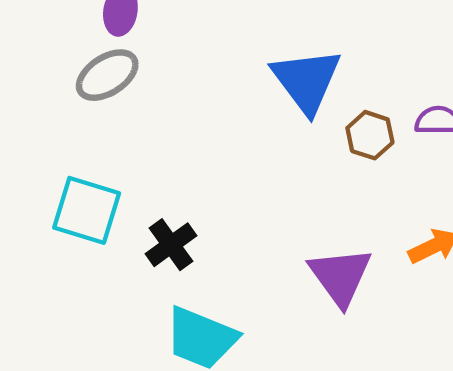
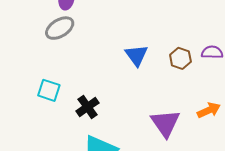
blue triangle: (307, 81) -> (136, 55), moved, size x0.7
cyan square: (87, 210) -> (49, 90), size x0.7

